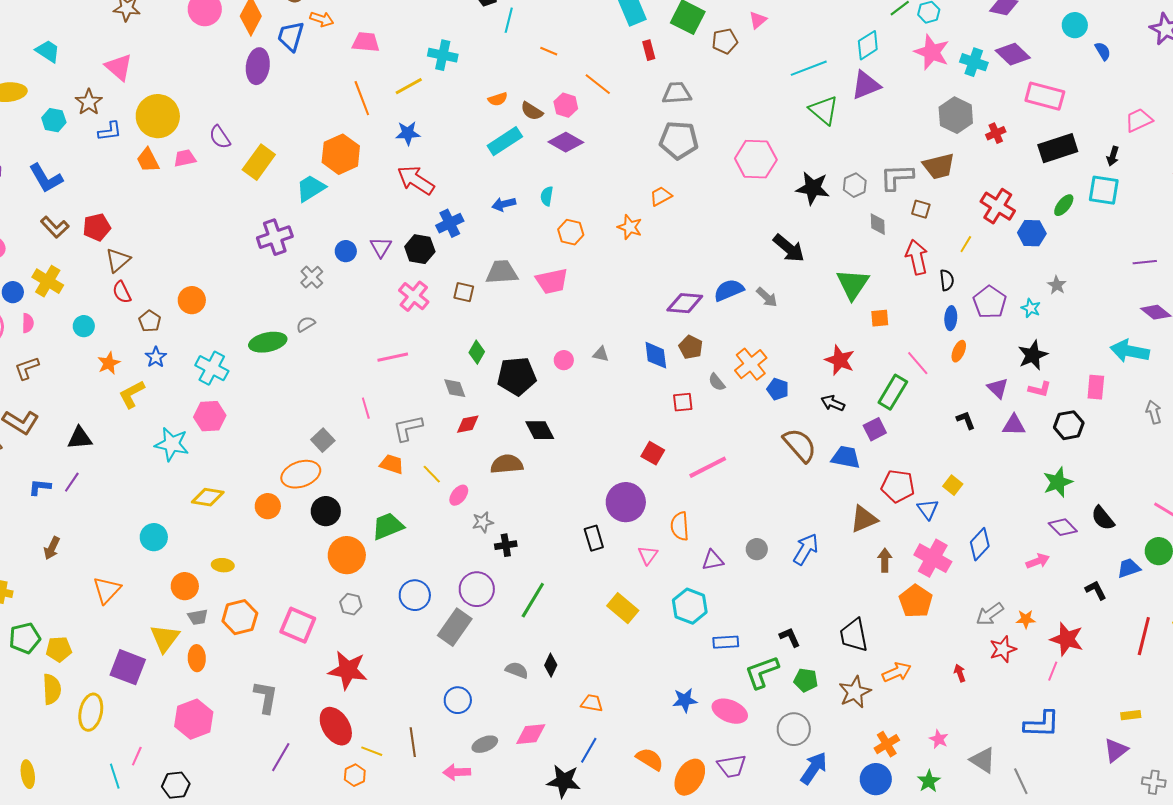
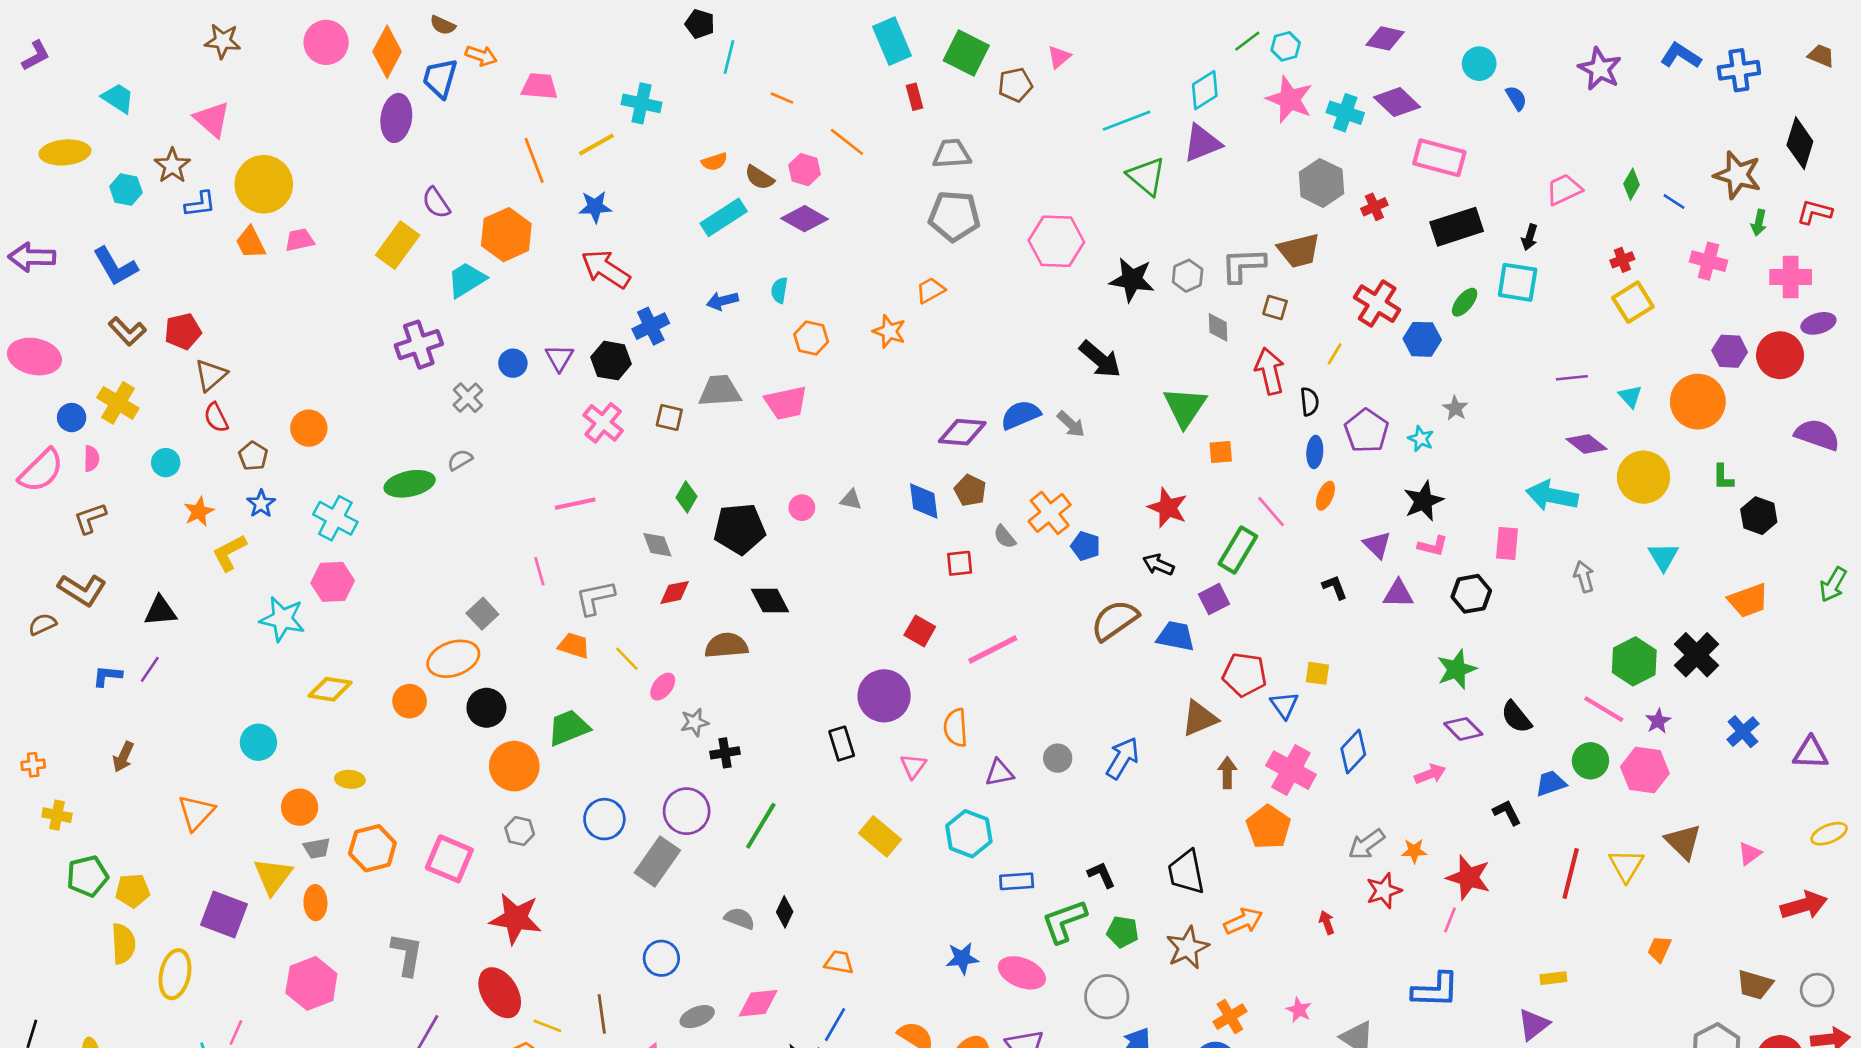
purple semicircle: (220, 137) -> (436, 203), moved
brown semicircle: (800, 445) -> (1115, 620), turned -84
yellow square: (953, 485) -> (1317, 673), turned -30

